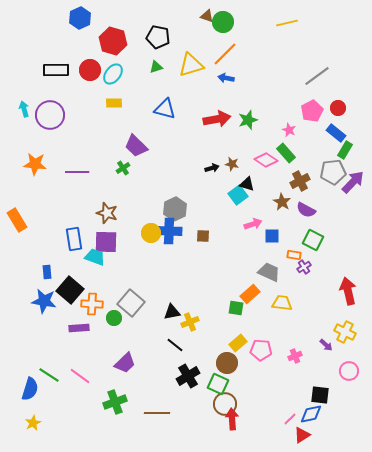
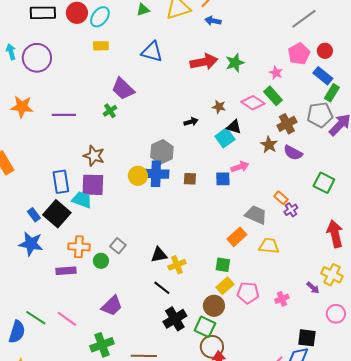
black arrow: (212, 168) -> (191, 122), moved
blue square: (272, 236) -> (223, 179), moved
green square: (313, 240) -> (324, 183), moved
orange rectangle: (294, 255) -> (281, 198), turned 32
blue rectangle: (47, 272) -> (34, 215), turned -32
black square: (70, 290) -> (57, 214), moved
gray square: (131, 303) -> (118, 246), size x0.6
green square: (236, 308) -> (223, 265), moved

